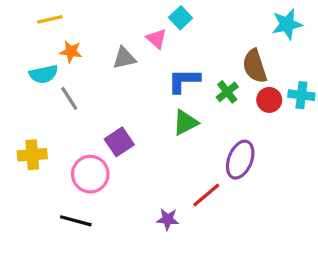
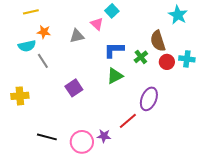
cyan star: (287, 24) -> (178, 15), turned -30
pink circle: (90, 174) -> (82, 142), moved

